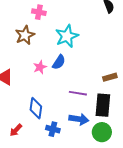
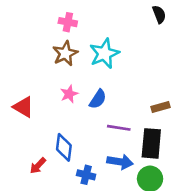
brown star: (25, 35) -> (65, 53), moved
blue semicircle: (59, 62) -> (98, 99), moved
red arrow: (16, 130) -> (38, 166), moved

